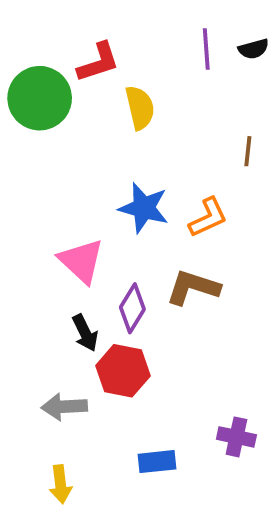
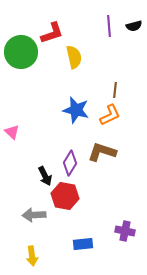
brown line: (248, 151) -> (115, 90), moved
pink triangle: (81, 261) -> (12, 132), moved, size x0.6

